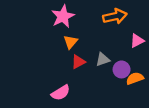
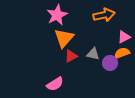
orange triangle: (71, 42) -> (64, 38), size x1.5
gray triangle: (103, 60) -> (93, 54), turned 32
orange semicircle: (135, 78) -> (122, 53), moved

